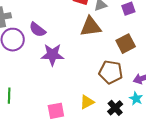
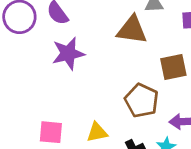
purple star: (52, 55) -> (68, 53), turned -30

